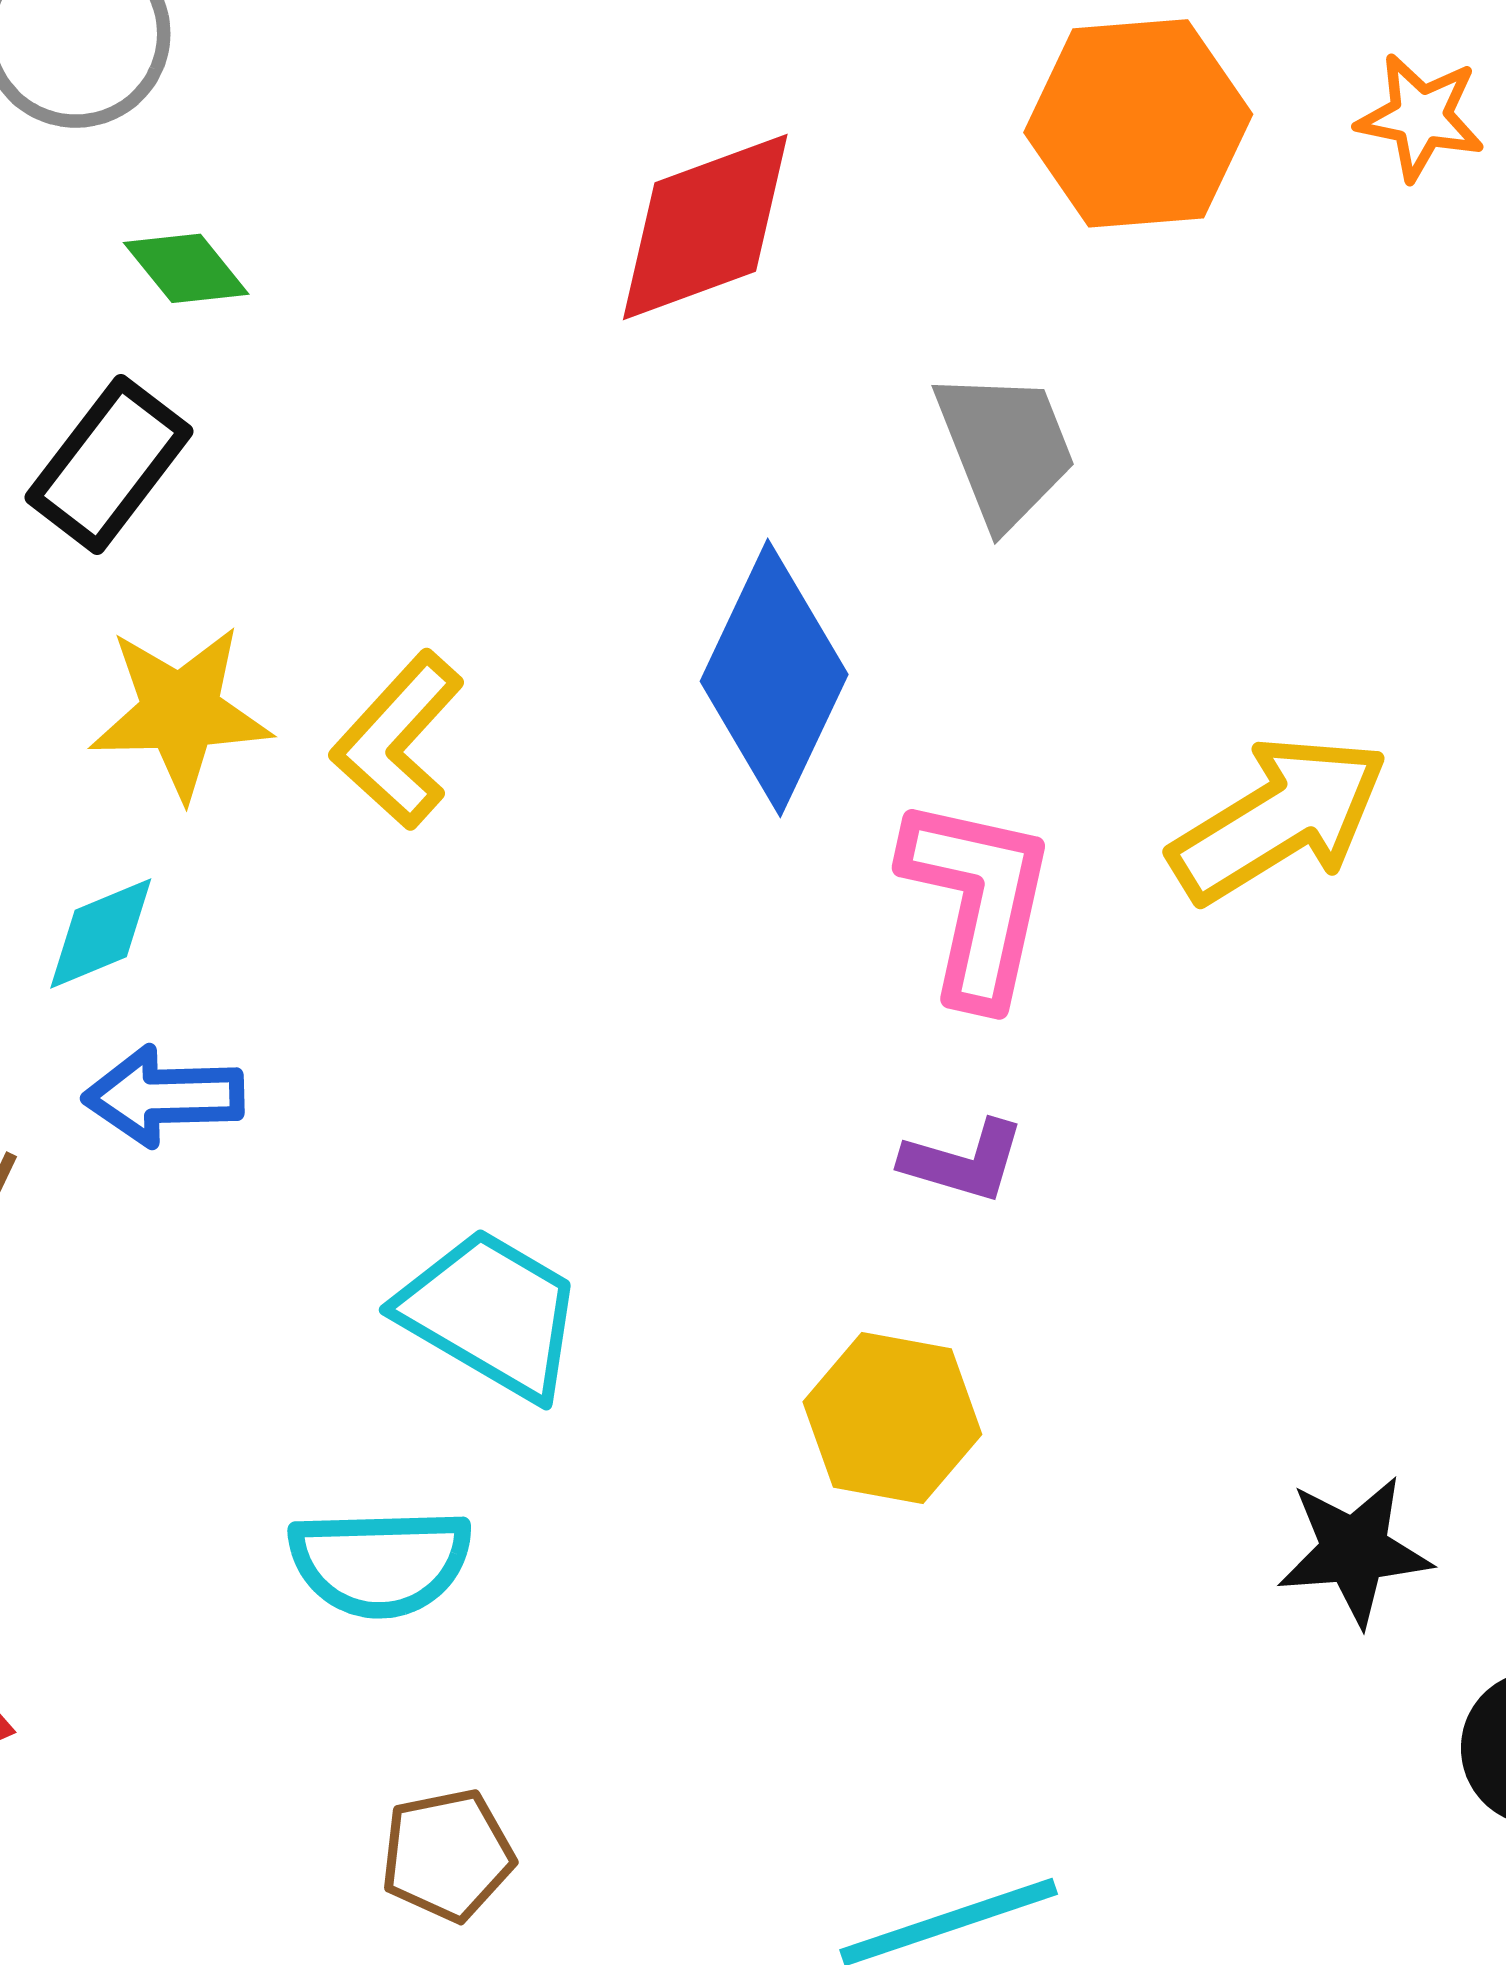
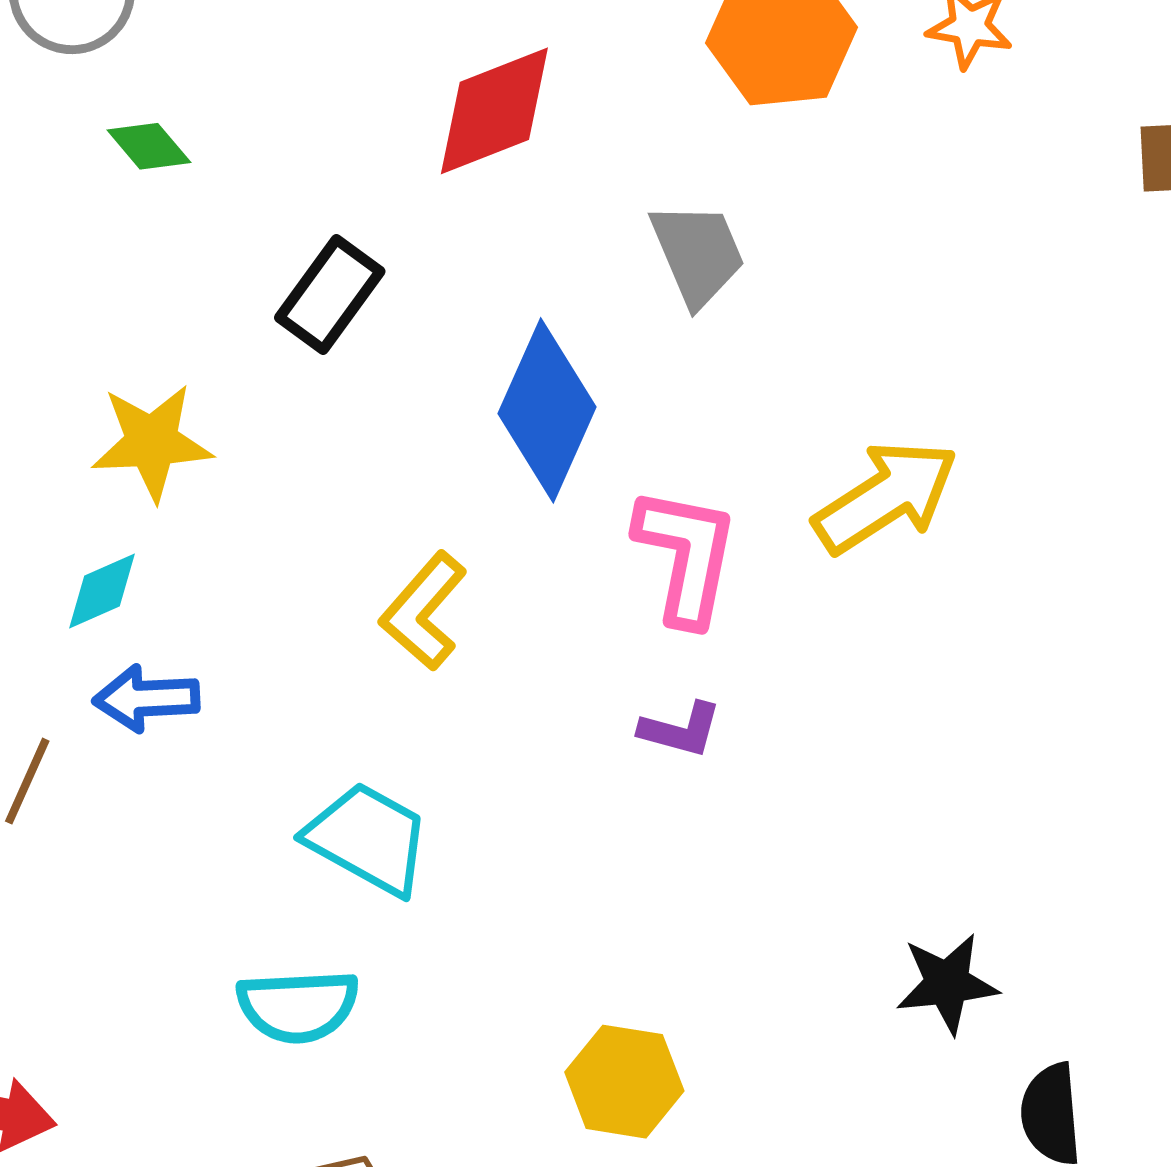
black rectangle: (109, 464) -> (330, 295), moved
yellow L-shape: (398, 740) -> (423, 611), moved
yellow hexagon: (892, 1418) -> (624, 1082), moved

